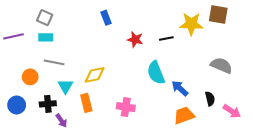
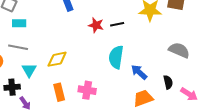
cyan rectangle: (46, 37) -> (19, 23), moved
black line: (166, 38) -> (117, 24), moved
cyan semicircle: (156, 73) -> (116, 57), turned 30
orange rectangle: (86, 103) -> (59, 92), moved

